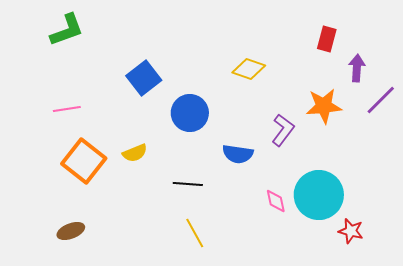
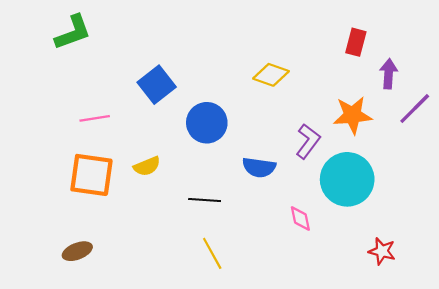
pink line: (67, 109) -> (95, 118), moved
orange square: (84, 161) -> (91, 175), turned -30
cyan circle: (319, 195) -> (347, 179), moved

